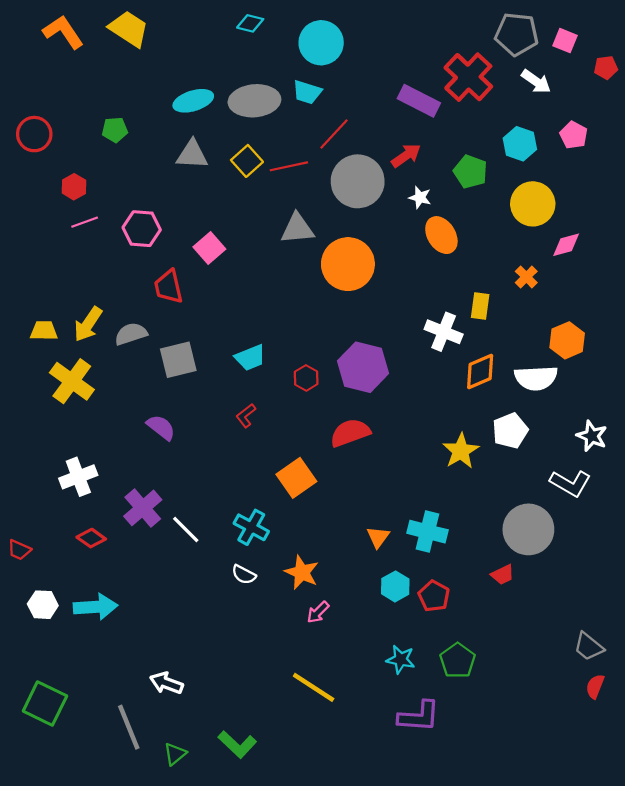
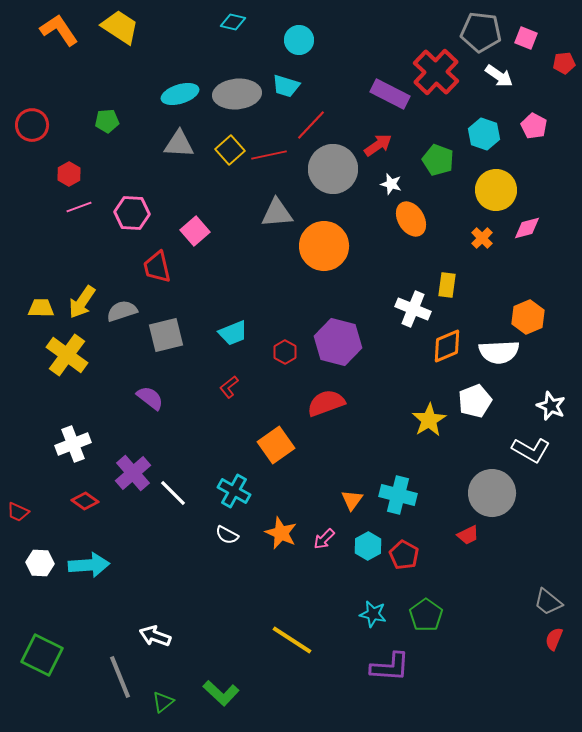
cyan circle: (321, 43) -> (299, 40), size x0.7
orange cross: (526, 277) -> (482, 238), moved
pink arrow: (318, 612) -> (324, 539), moved

